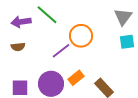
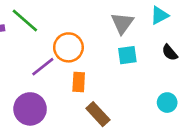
orange rectangle: (76, 78) -> (79, 82), moved, turned -49

